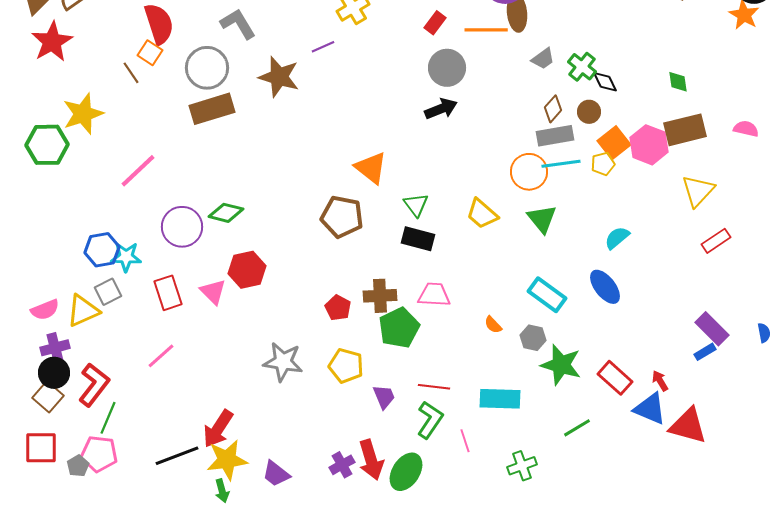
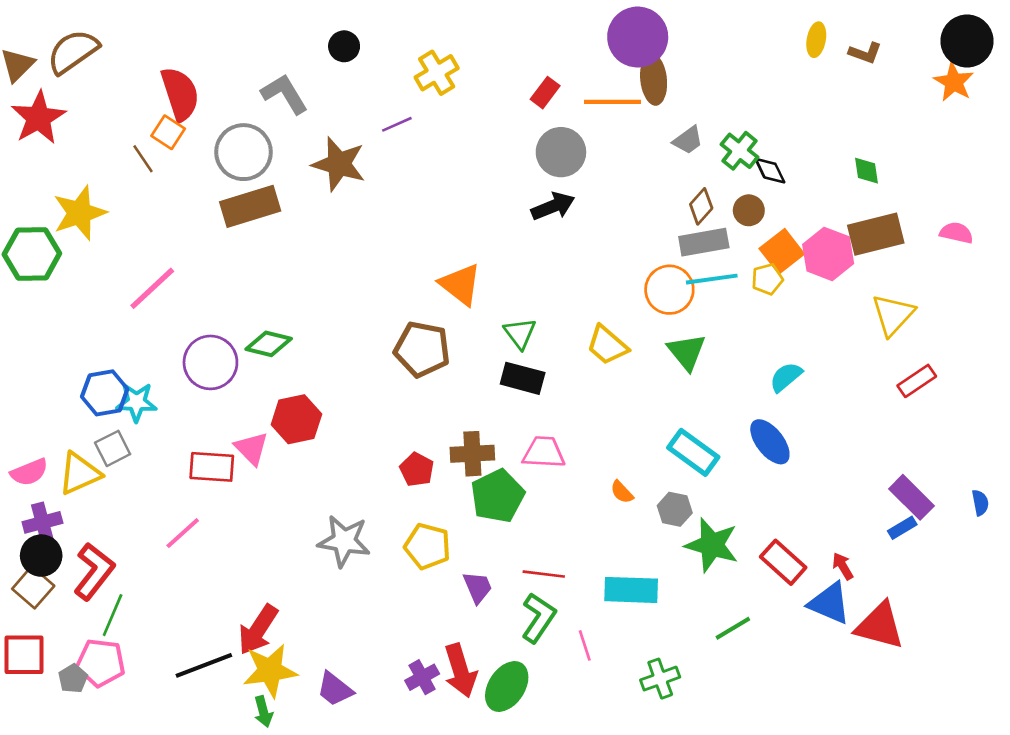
red rectangle: (168, 293) -> (212, 467), moved, turned -68

